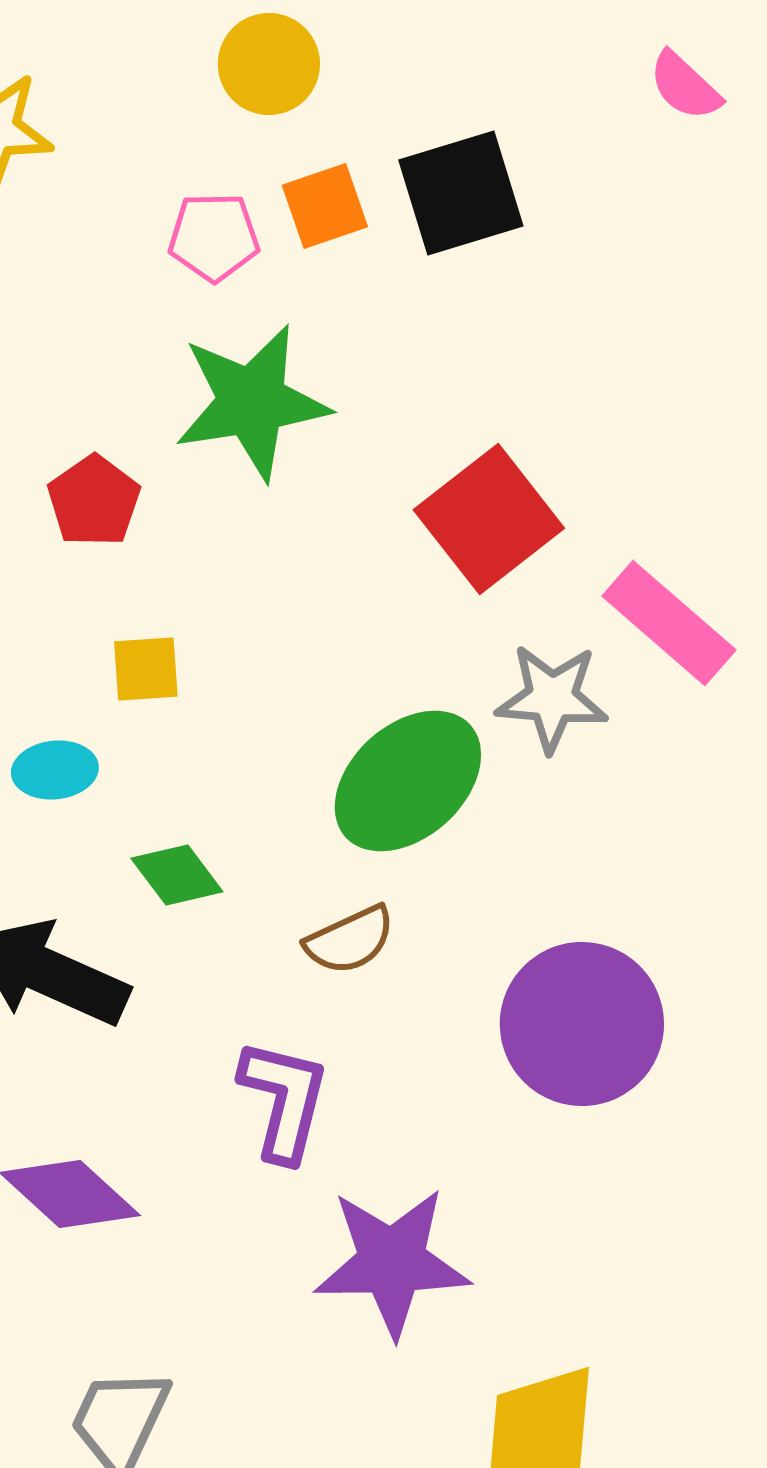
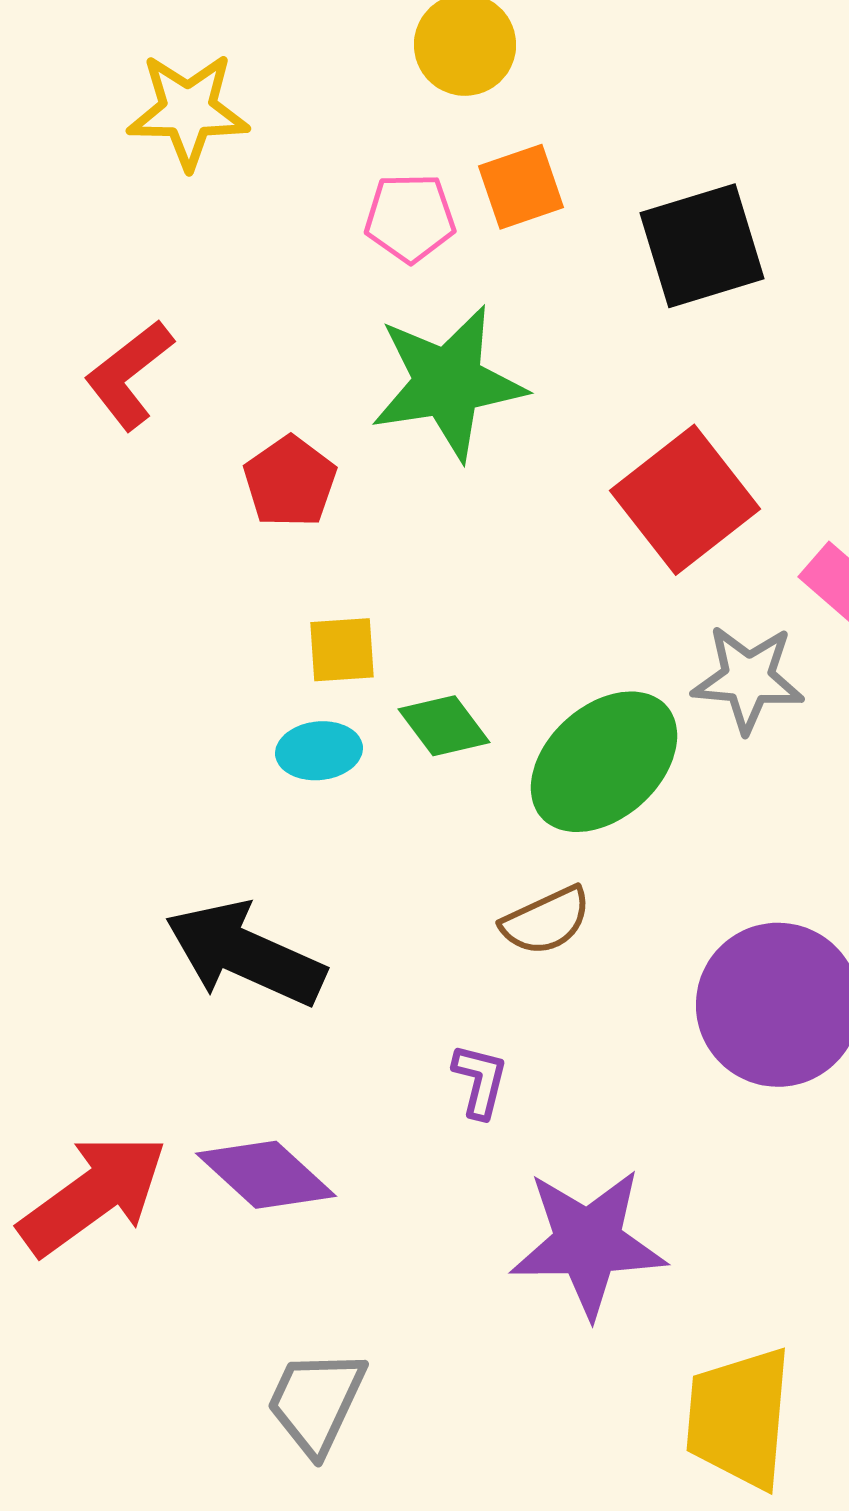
black square: (461, 193) -> (702, 246), moved
cyan ellipse: (55, 770) -> (319, 751), moved
green diamond: (177, 875) -> (444, 726), moved
purple L-shape: (284, 1100) -> (480, 1081), size x0.6

